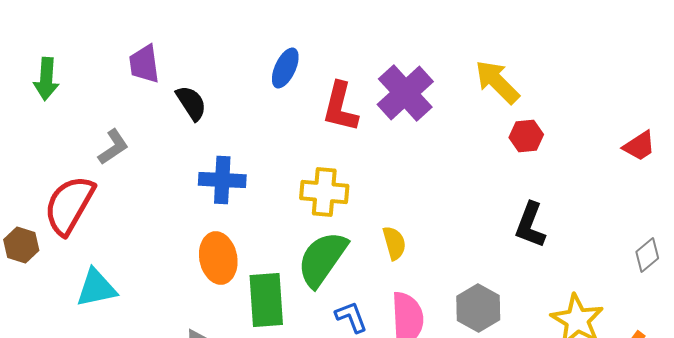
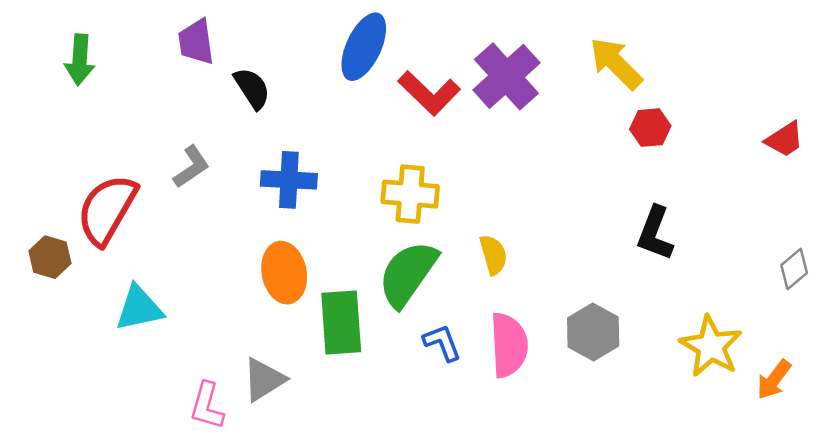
blue ellipse: (285, 68) -> (364, 47), size x1.4
red L-shape: (340, 107) -> (429, 93), turned -60
gray L-shape: (113, 147) -> (191, 167), moved

